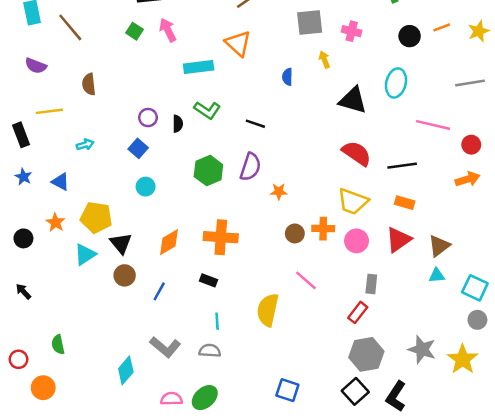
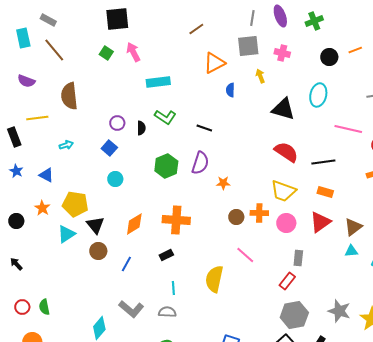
orange triangle: (238, 44) -> (214, 63), moved, turned 50
brown semicircle: (89, 84) -> (69, 96), size x1.5
black rectangle: (208, 280) -> (166, 255), turned -48
red circle: (19, 359) -> (22, 307), moved

